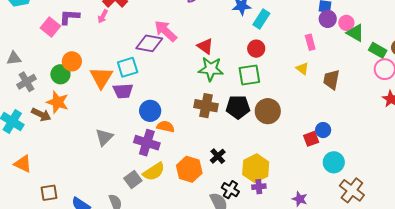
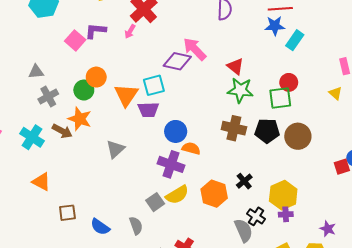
red circle: (256, 49) -> (289, 82), moved
gray triangle: (104, 137) -> (115, 149), moved

